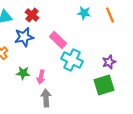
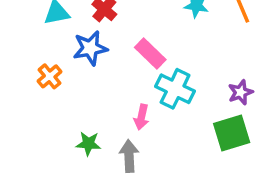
green star: (23, 73) -> (88, 144), moved
pink arrow: (41, 77) -> (141, 117), moved

